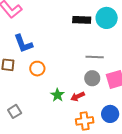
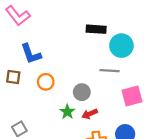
cyan circle: (107, 18) -> (121, 46), moved
gray circle: (92, 78) -> (82, 92), moved

